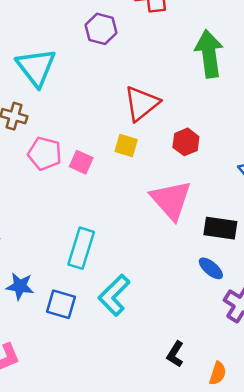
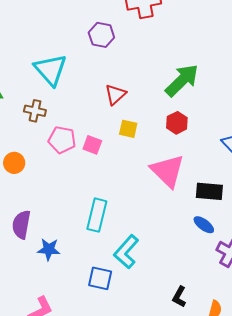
green arrow: (209, 54) -> (182, 80), moved, turned 57
red triangle: (142, 103) -> (115, 94), moved, size x0.7
blue square: (61, 304) -> (100, 278), moved

